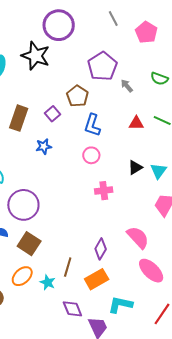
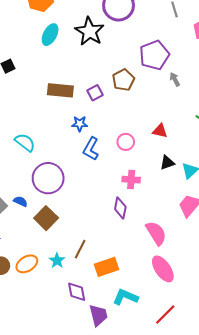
brown rectangle: (19, 118) -> (60, 90), turned 65
red triangle: (136, 123) -> (160, 131), moved
blue L-shape: (92, 125) -> (91, 149), moved
purple diamond: (101, 249) -> (120, 208), moved, turned -30
orange ellipse: (22, 276) -> (27, 264), moved

